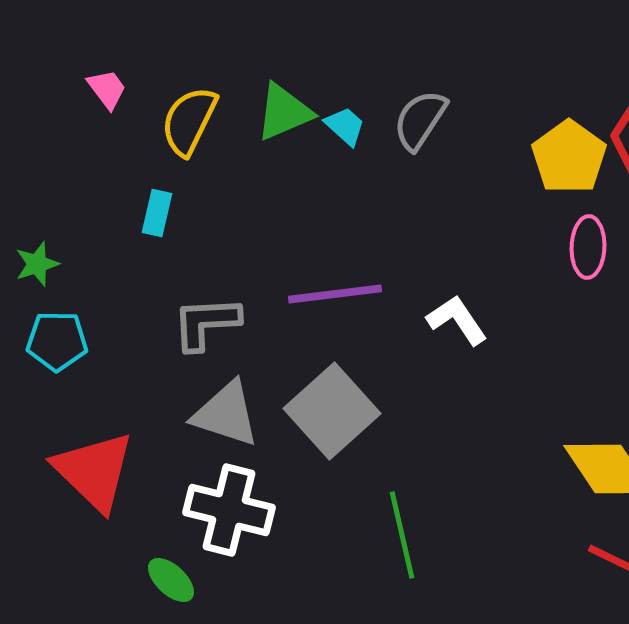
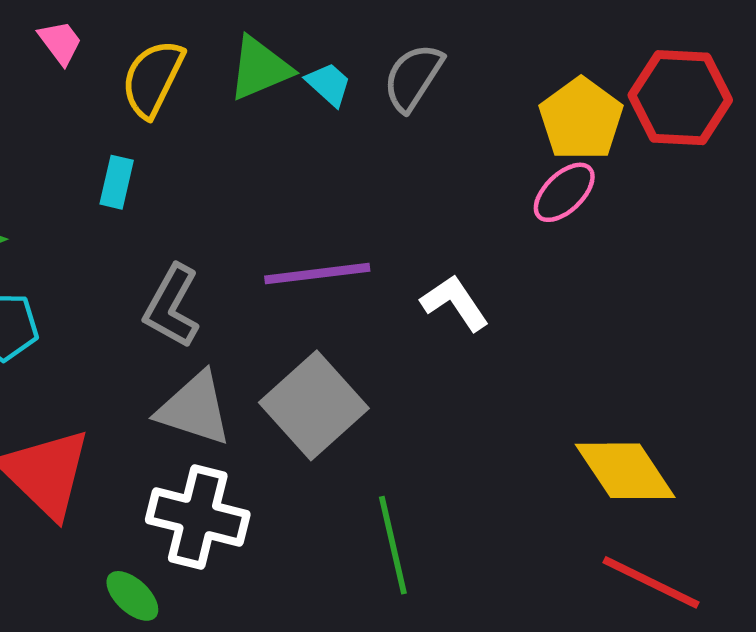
pink ellipse: (588, 247) -> (564, 192), moved, turned 44
gray L-shape: (206, 323) -> (172, 306), turned -58

